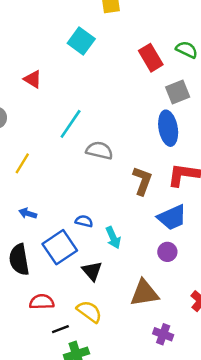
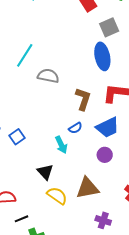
blue semicircle: (84, 221) -> (75, 128), moved, turned 136
blue square: (60, 247) -> (17, 137), moved, size x0.6
yellow semicircle: (89, 312) -> (57, 196), moved

